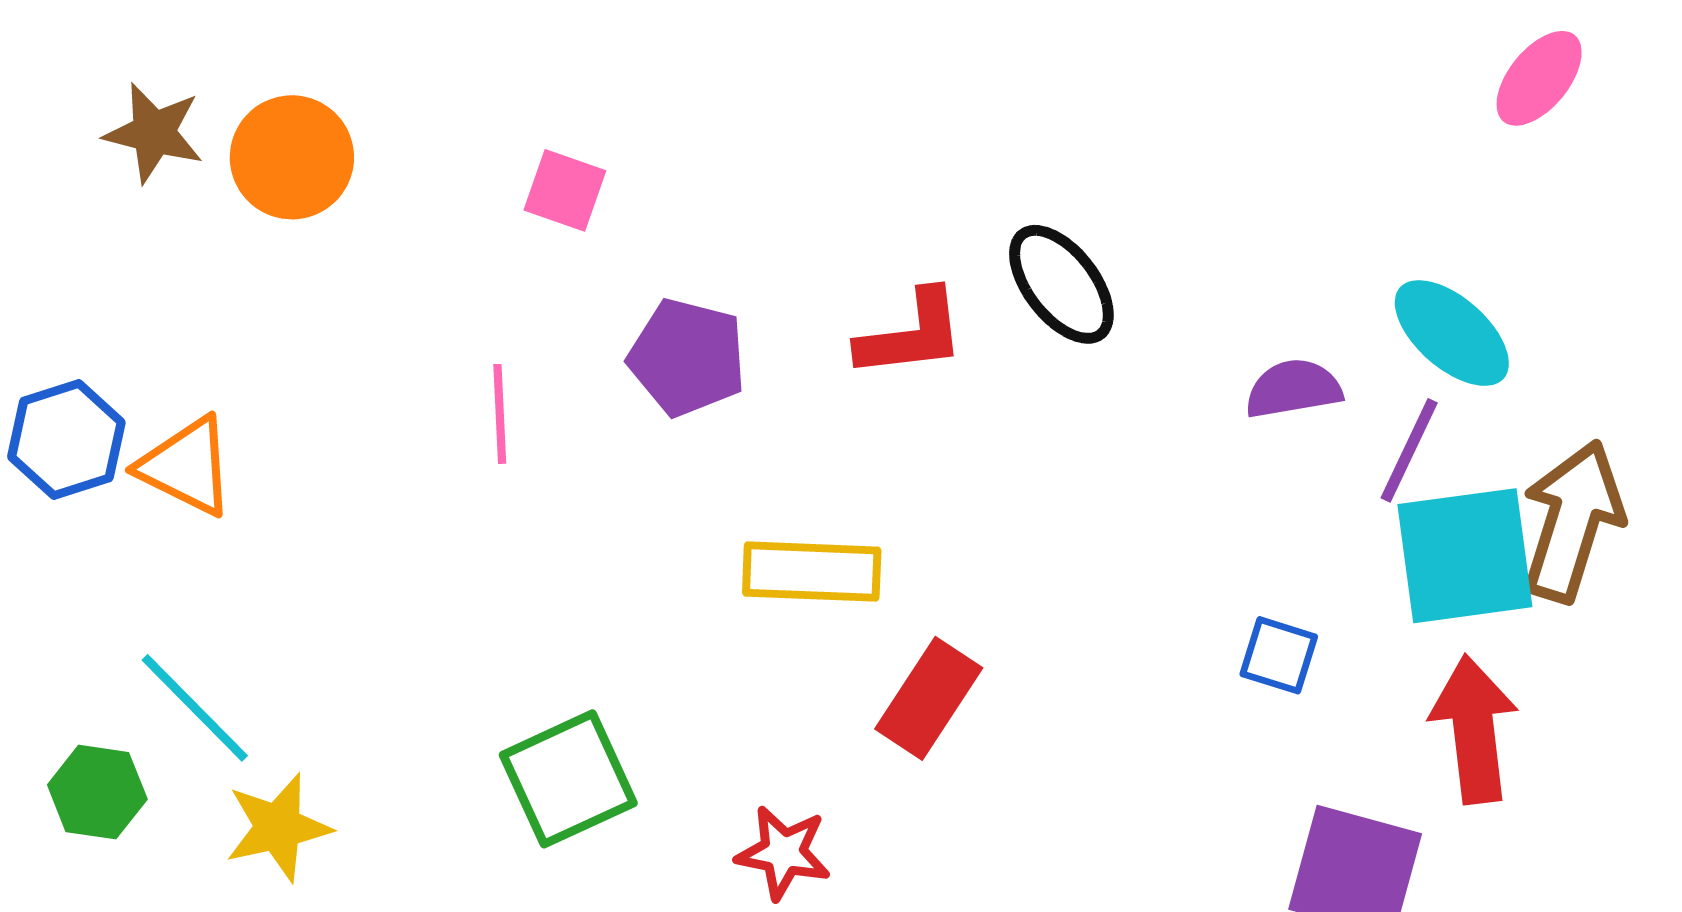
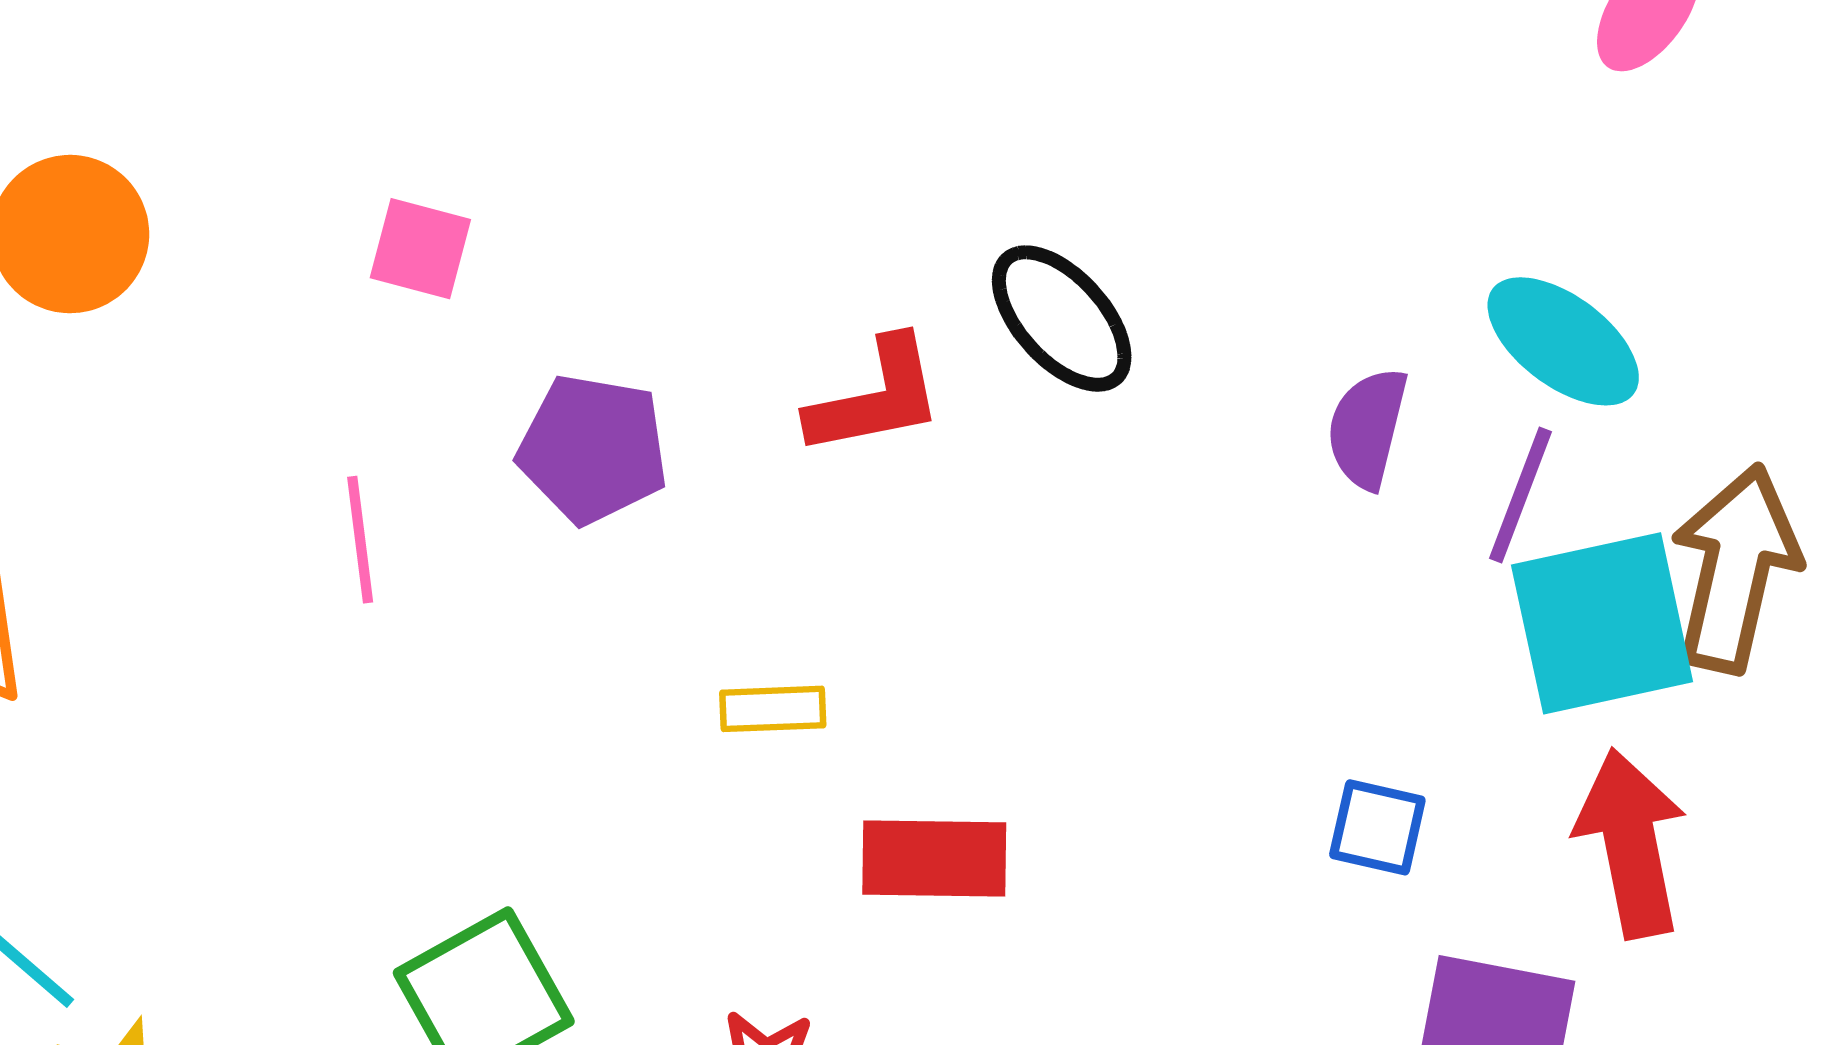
purple semicircle: (1293, 389) -> (1367, 428), turned -62
yellow rectangle: (812, 572) -> (773, 709), size x0.6
blue square: (1279, 655) -> (1377, 827), moved
red rectangle: (929, 698) -> (934, 859), turned 62

